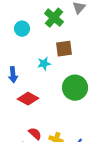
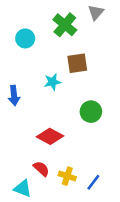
green circle: (75, 88) -> (91, 112), size x0.7
red diamond: (28, 99) -> (50, 136), moved

